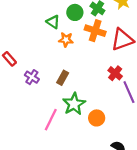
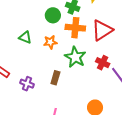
green triangle: (53, 22) -> (25, 37), moved
green star: (74, 104) -> (75, 57), moved

